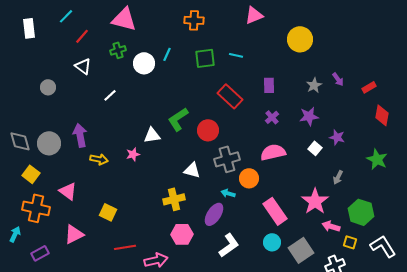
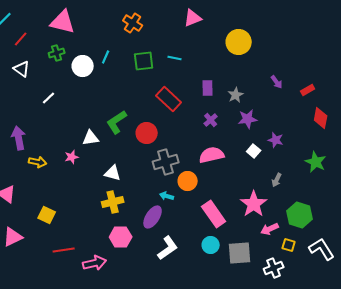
orange cross: (194, 20) -> (133, 23), turned 30
gray star: (314, 85) -> (236, 95), moved
white triangle: (192, 170) -> (113, 173), moved
pink arrow: (331, 226) -> (270, 229), turned -42
gray square: (301, 250) -> (240, 253), turned 30

